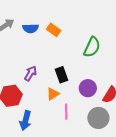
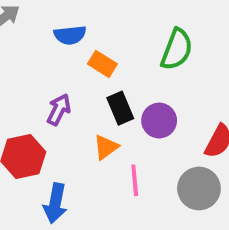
blue semicircle: (31, 28) -> (70, 35), moved
orange rectangle: (54, 30) -> (102, 64), moved
purple circle: (88, 88) -> (159, 121), moved

